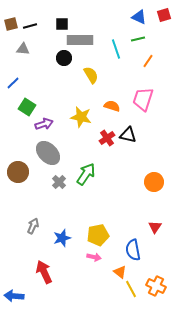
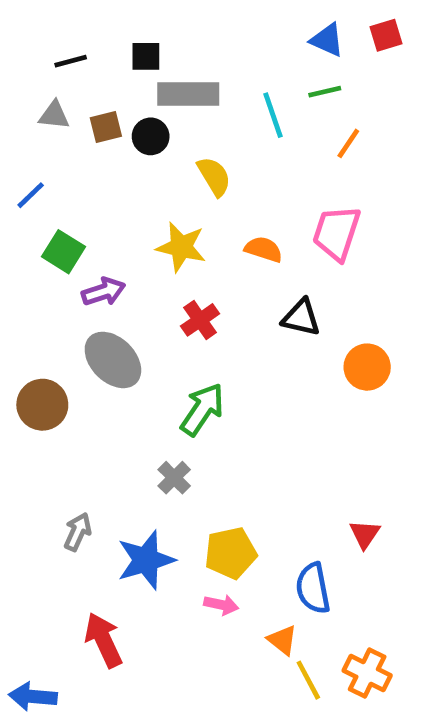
brown square: (11, 24) -> (106, 127), moved
yellow star: (81, 117) -> (181, 247), moved
red cross: (107, 138) -> (200, 320), moved
gray cross: (59, 182) -> (174, 478), moved
orange circle: (154, 182) -> (367, 367), moved
blue star: (62, 238) -> (146, 560), size x1.4

